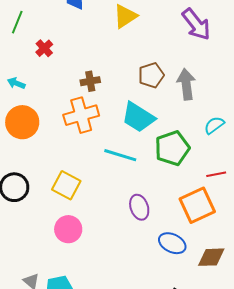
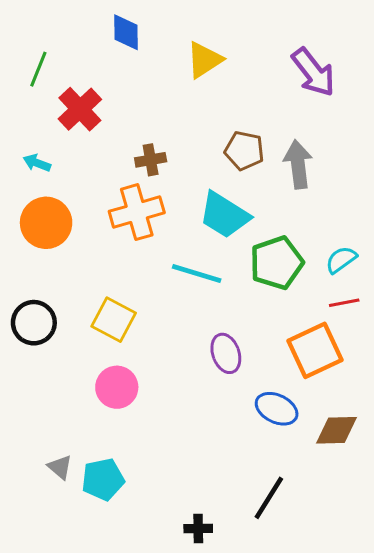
red cross: (44, 48) -> (80, 109), size x1.6
brown pentagon: (151, 75) -> (244, 151), turned 30
cyan semicircle: (214, 125) -> (341, 260), moved

